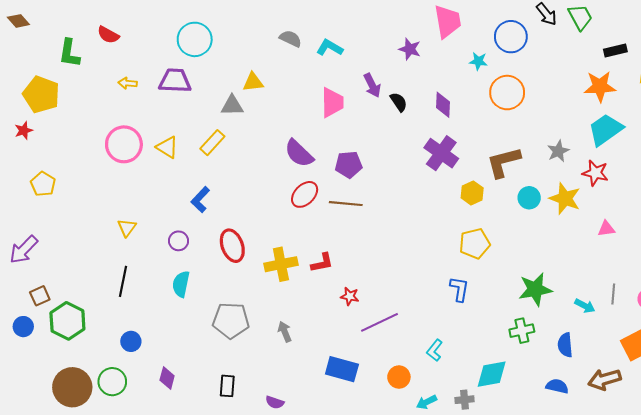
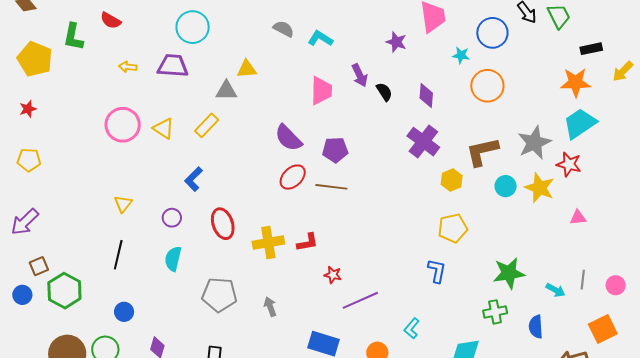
yellow pentagon: (41, 94) -> (35, 59), moved
gray star: (558, 151) -> (534, 143), size x1.6
yellow pentagon: (43, 184) -> (29, 160), moved, turned -30

